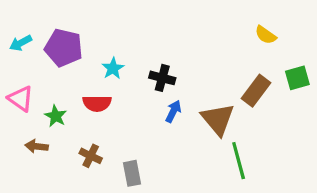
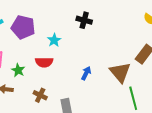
black cross: (162, 78) -> (84, 20), moved
blue arrow: (173, 111) -> (86, 73), moved

